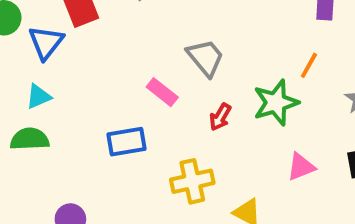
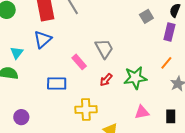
blue triangle: (46, 42) -> (43, 39), moved
orange line: (309, 65) -> (166, 63), moved
cyan triangle: (38, 97) -> (17, 53), turned -40

